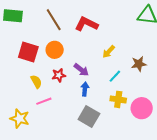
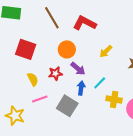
orange circle: (55, 50) -> (67, 49), moved
cyan line: (115, 76) -> (100, 83), moved
gray square: (89, 116) -> (67, 106), moved

